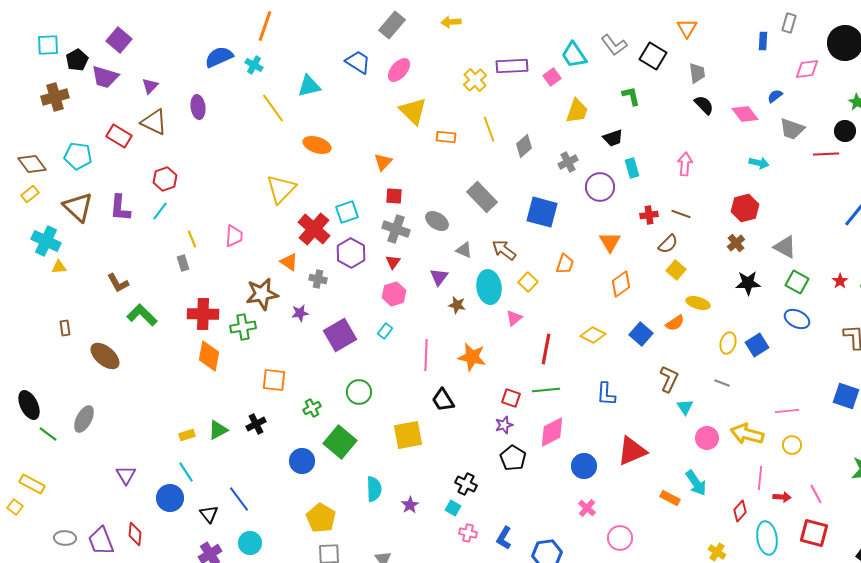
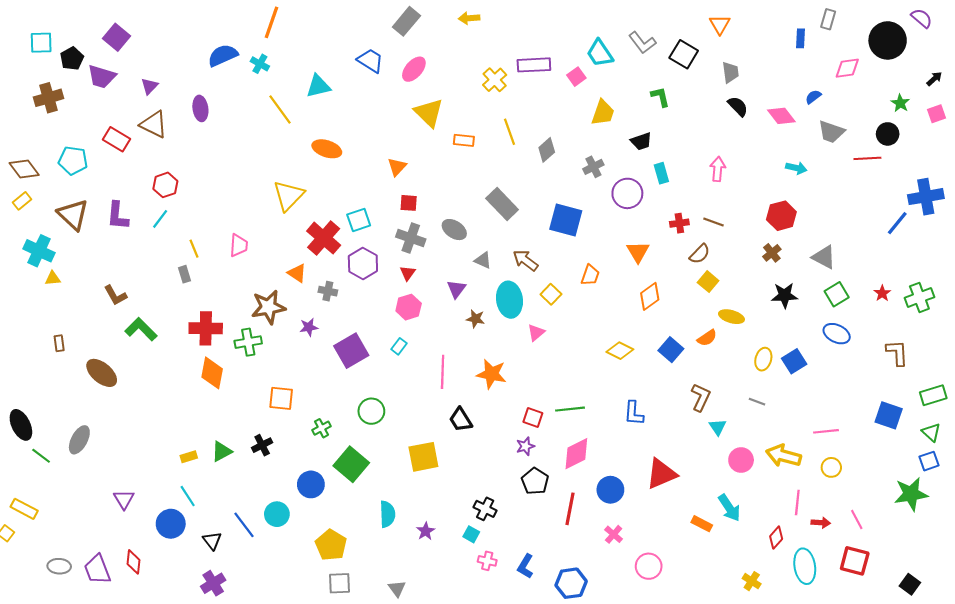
green square: (797, 282) -> (837, 294), turned 30
red line: (546, 349) -> (570, 509), moved
cyan circle: (250, 543) -> (277, 514), moved

